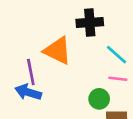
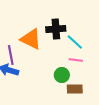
black cross: (90, 22) -> (56, 29), moved

